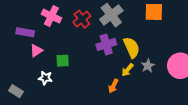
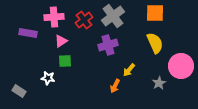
pink cross: (51, 16) -> (54, 17), turned -30
yellow semicircle: (132, 47) -> (155, 43), moved
pink triangle: (36, 51) -> (61, 41), moved
gray star: (148, 66) -> (159, 83), moved

